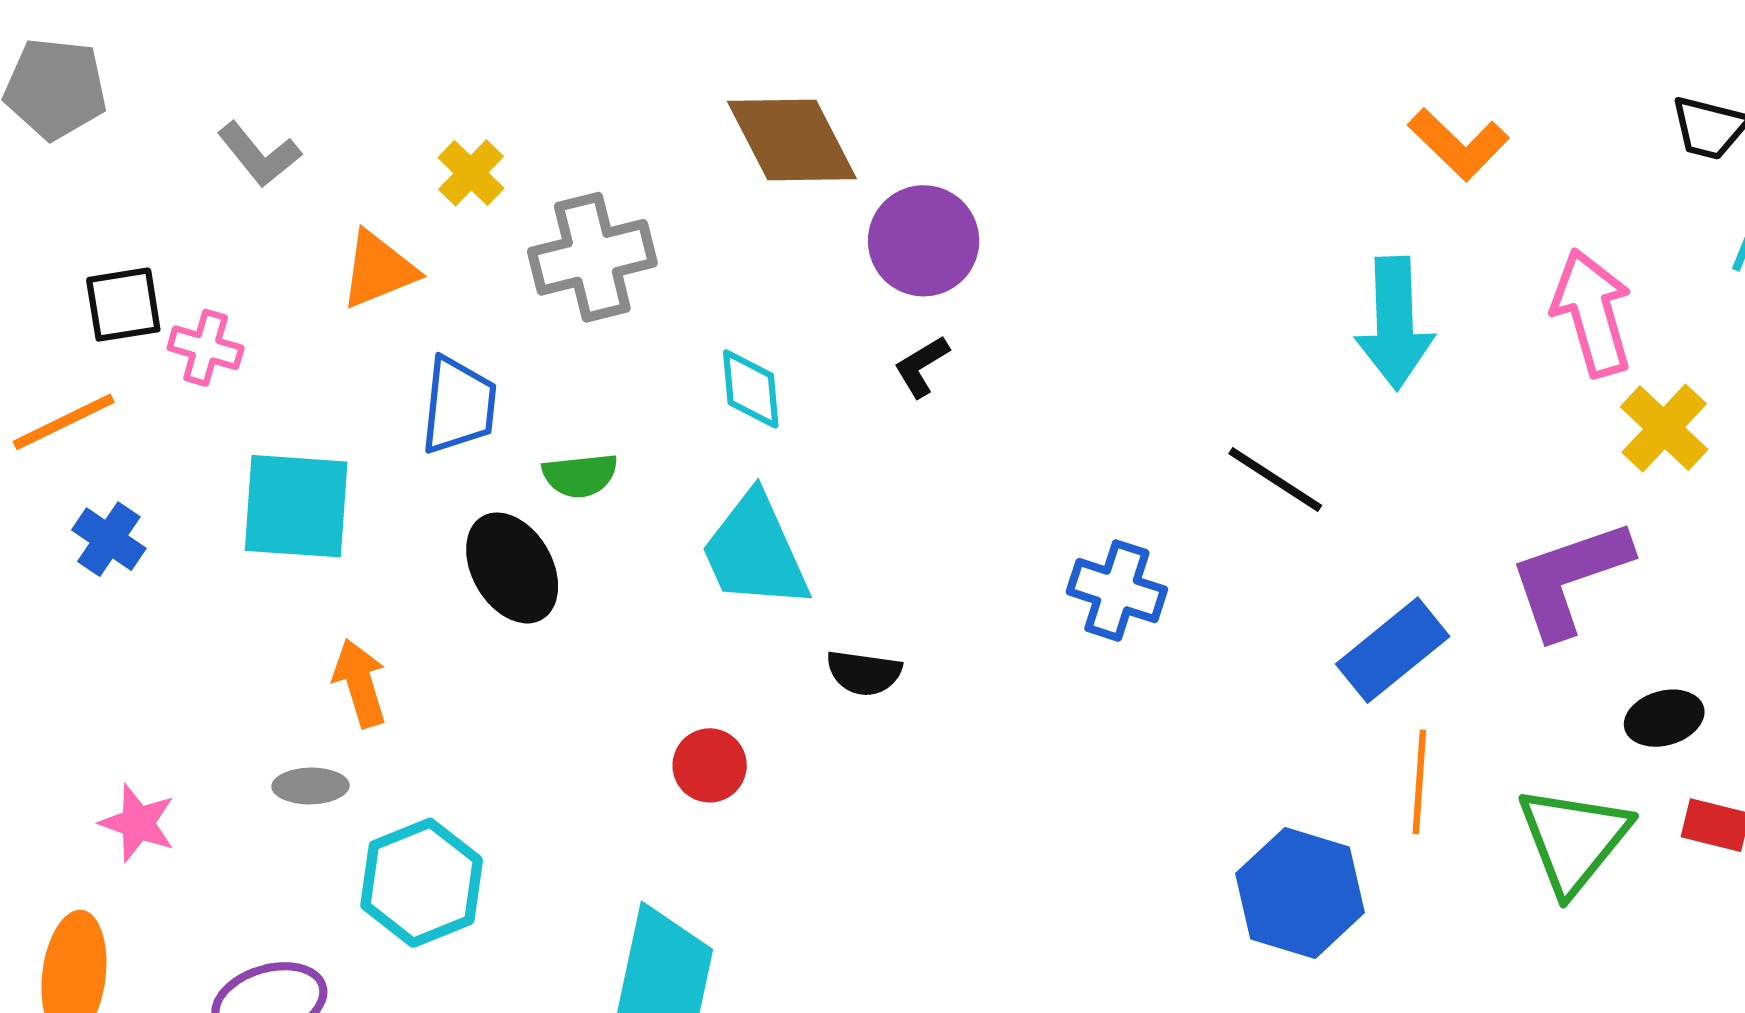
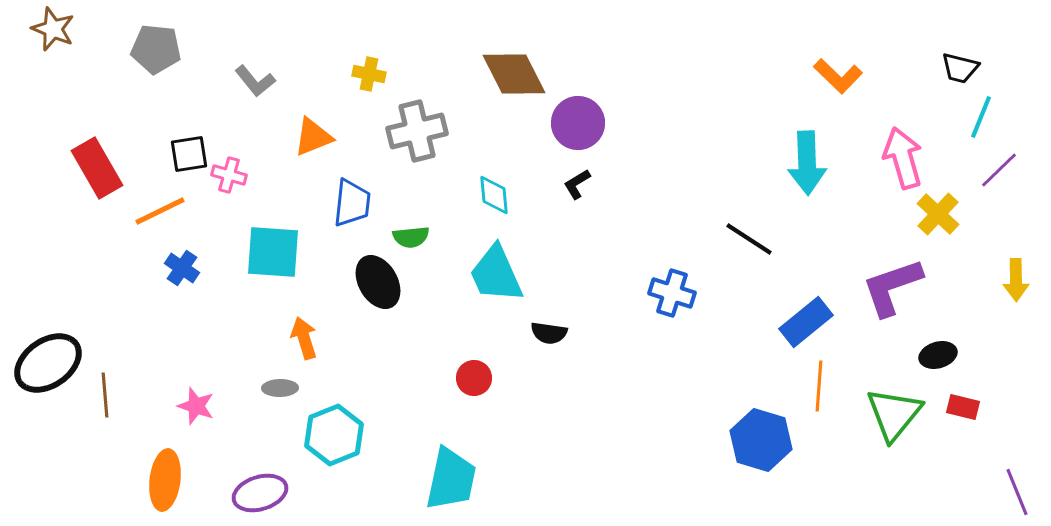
yellow cross: (471, 173) -> (369, 74), moved, turned -32

